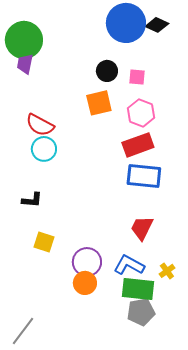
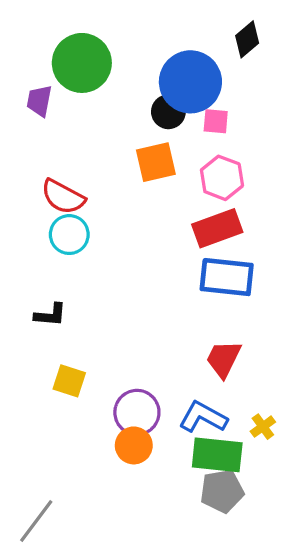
blue circle: (126, 23) -> (190, 82), moved
black diamond: (157, 25) -> (247, 39), turned -65
green circle: (24, 40) -> (82, 63), moved

